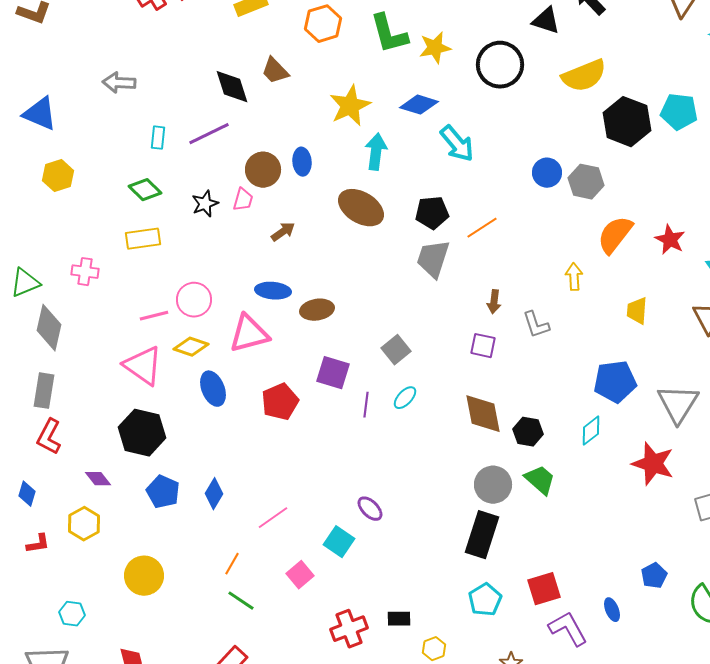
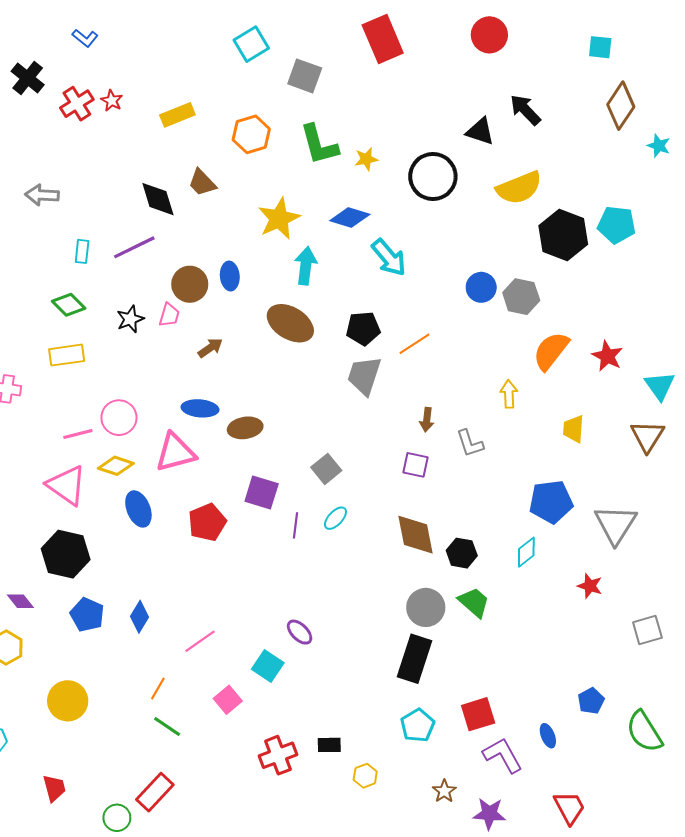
yellow star: (435, 48) -> (366, 159), size x0.7
red star: (653, 464) -> (590, 586), size x0.6

